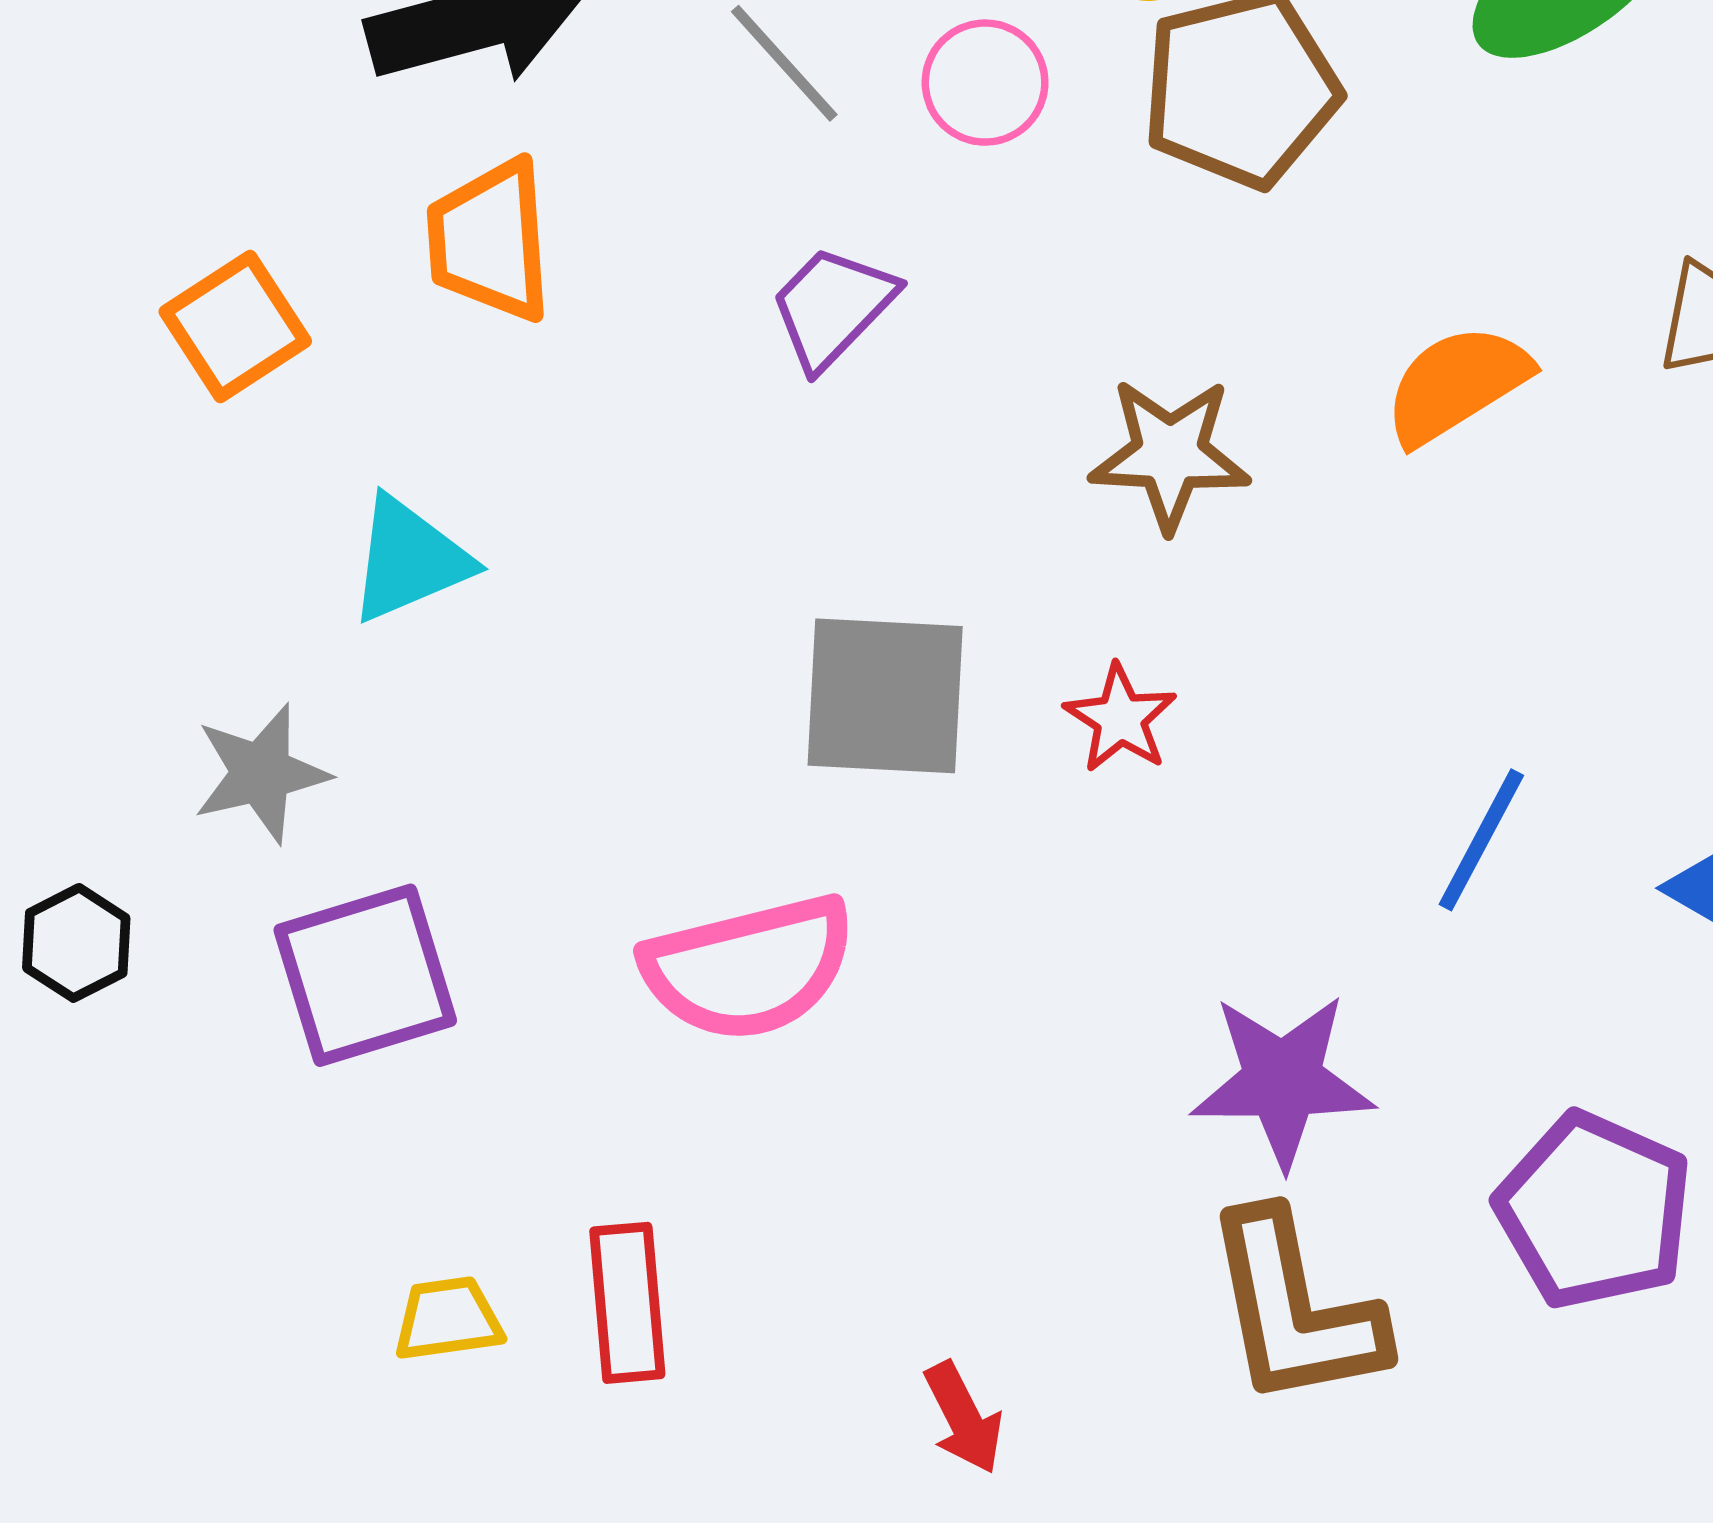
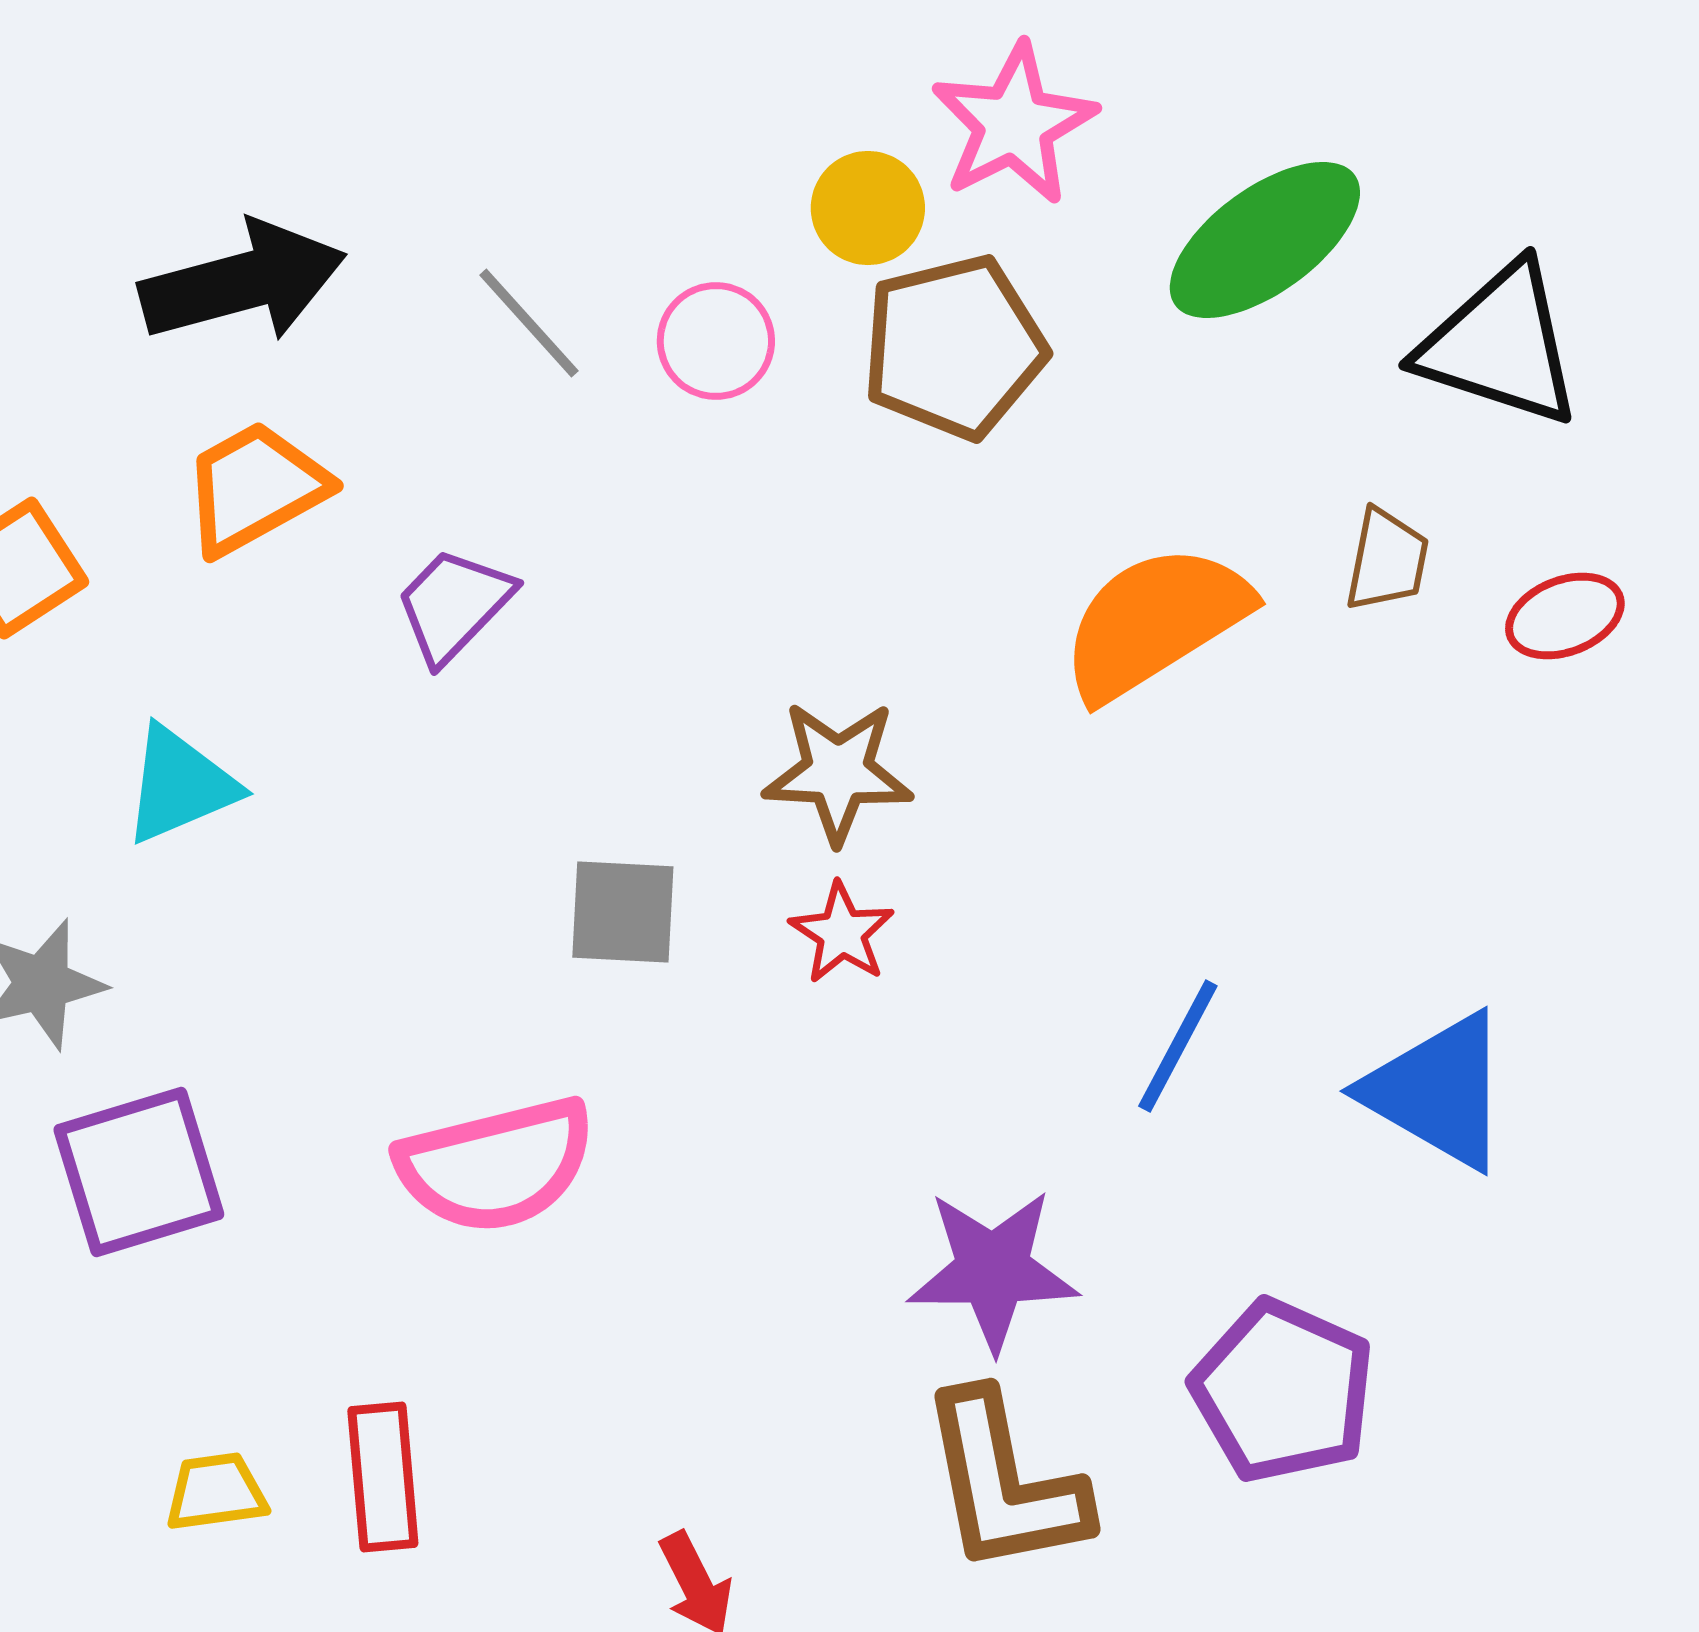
orange trapezoid: (490, 240) -> (255, 488), turned 65
purple trapezoid: (833, 307) -> (454, 605), moved
orange semicircle: (1457, 384) -> (1155, 622), size x1.4
brown star: (1170, 454) -> (838, 772), moved
gray square: (885, 696) -> (623, 912), size x0.7

